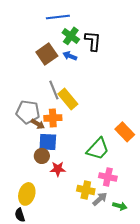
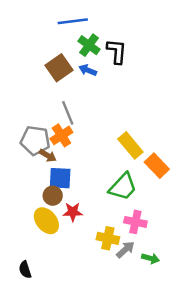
yellow rectangle: (68, 99) -> (130, 145), moved
orange cross: (53, 118) -> (61, 135), moved, turned -30
yellow ellipse: (27, 194) -> (46, 221), moved, turned -55

